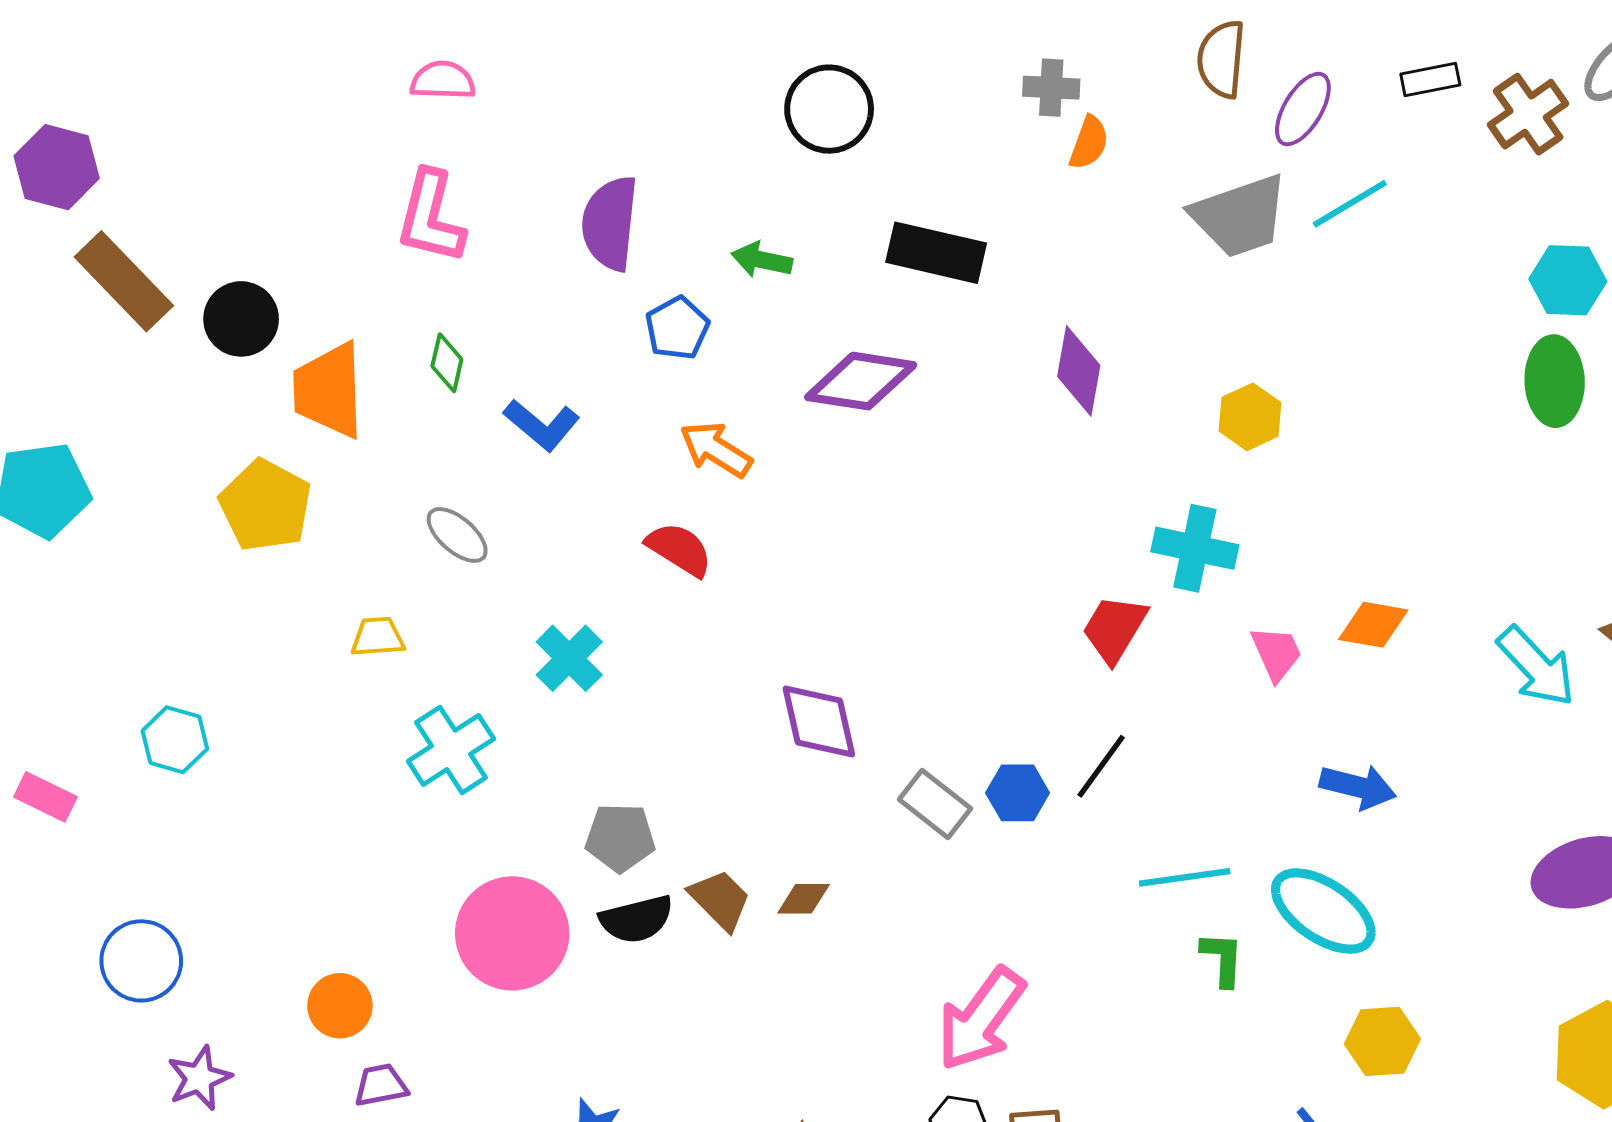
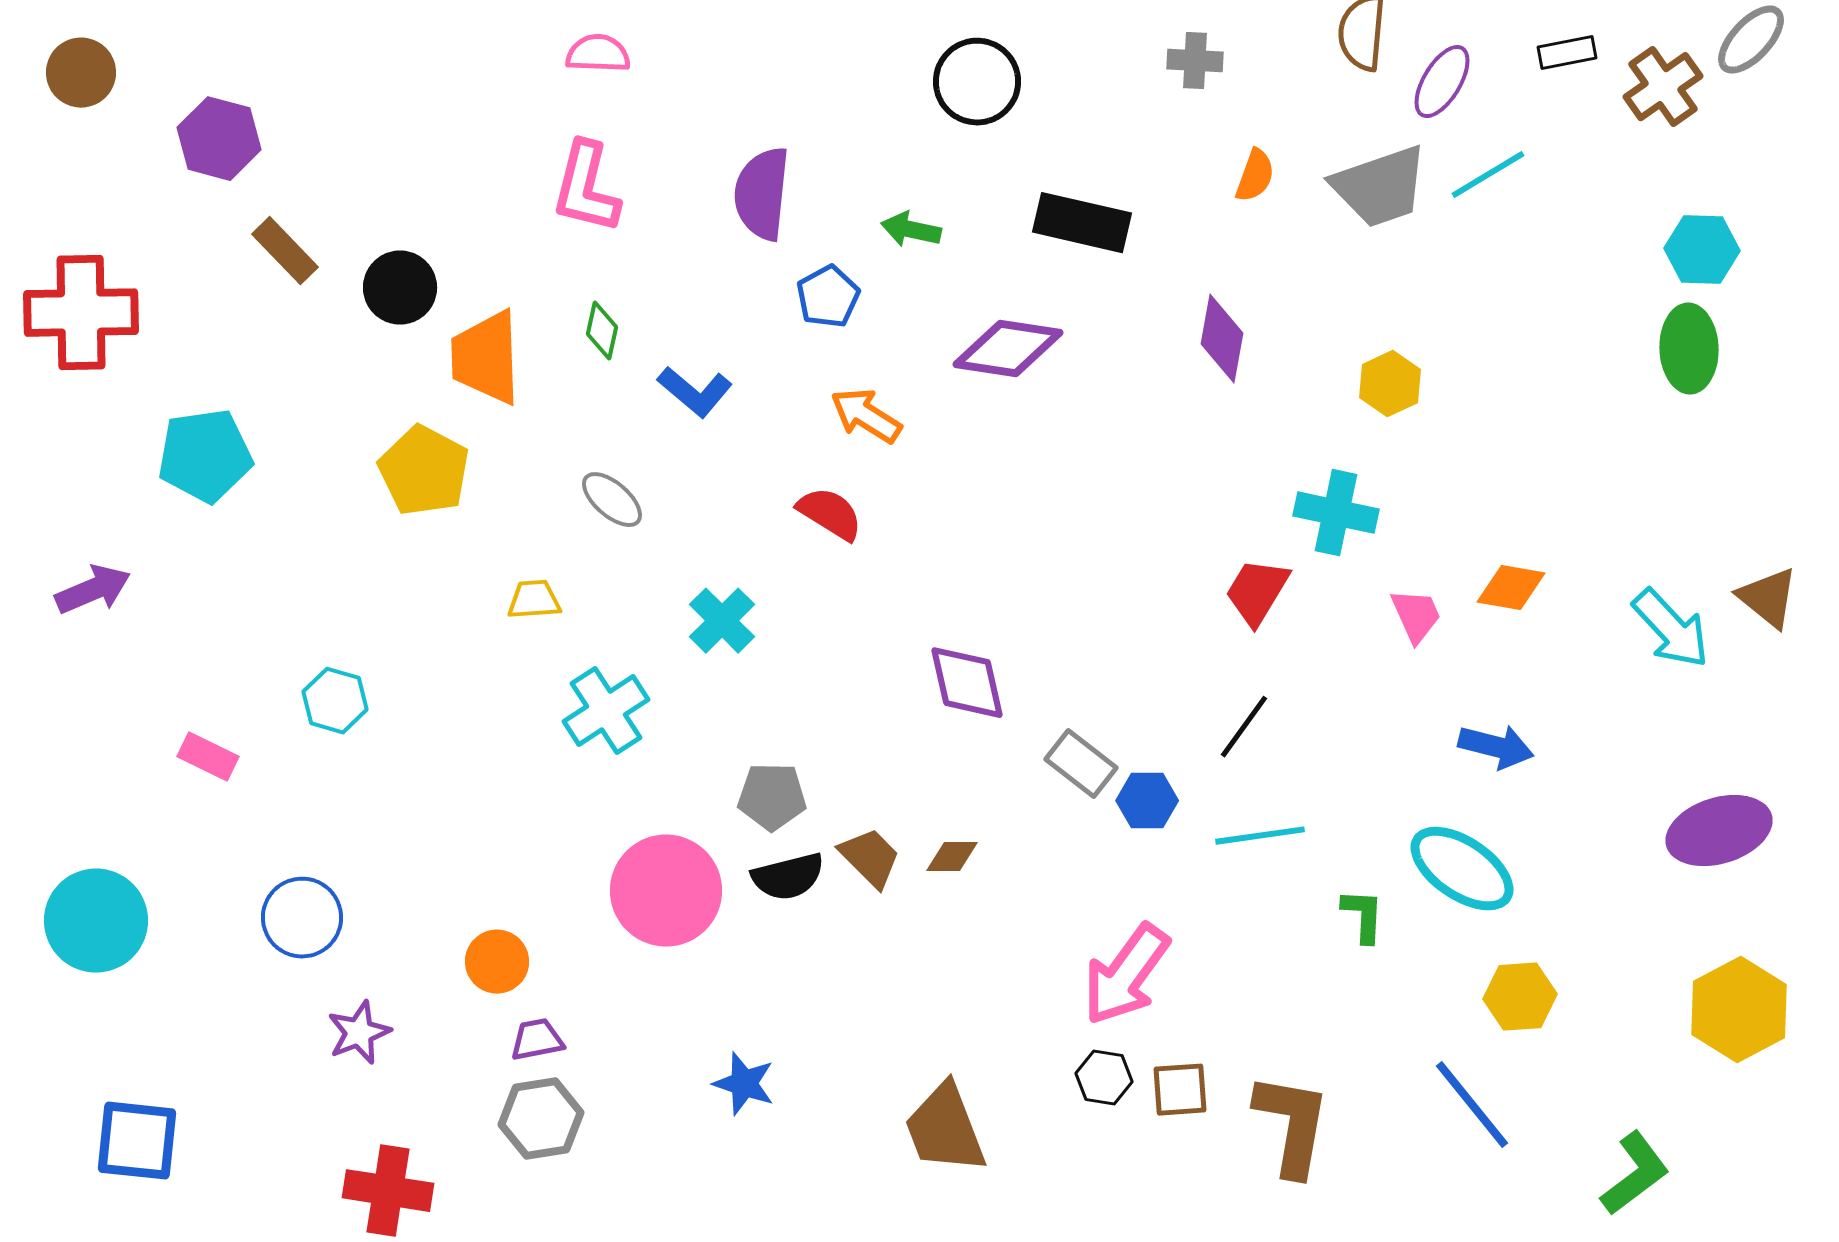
orange semicircle: (1089, 143) -> (1255, 176), moved
brown rectangle: (124, 281) -> (285, 251), size x0.7
blue hexagon: (1018, 793) -> (1147, 801), moved
cyan line: (1185, 877) -> (1260, 836), moved

